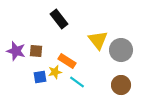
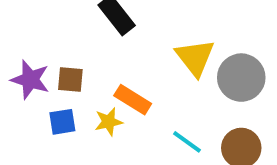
blue square: (40, 77) -> (62, 122), moved
cyan line: (77, 82) -> (187, 142), moved

